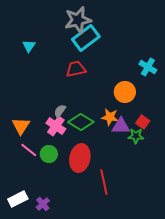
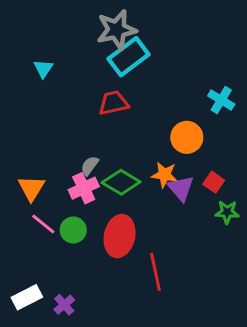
pink cross: (56, 126) -> (84, 188), turned 30
purple triangle: (121, 126) -> (181, 188), turned 48
green star: (136, 136) -> (227, 212), moved

